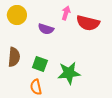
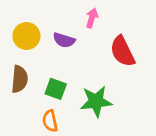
yellow circle: (17, 15) -> (26, 36), moved
red semicircle: (88, 23) -> (122, 51), moved, turned 50

